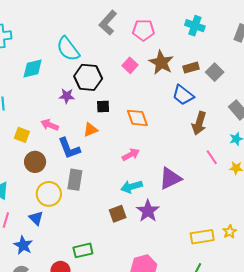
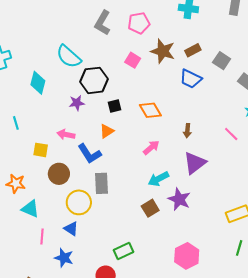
cyan diamond: (33, 68) -> (38, 83), turned -50
gray square: (215, 72) -> (222, 61), moved
brown arrow: (199, 123) -> (187, 131), moved, size x0.6

